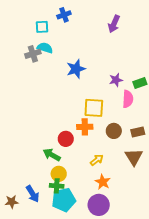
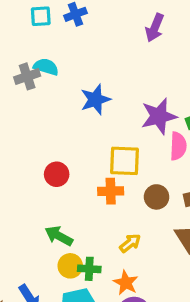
cyan square: (42, 27) -> (41, 16), moved
purple star: (116, 80) -> (159, 116), size x1.6
red circle: (66, 139) -> (57, 174), moved
orange star: (103, 182) -> (126, 283), moved
green cross: (57, 186) -> (89, 269), moved

